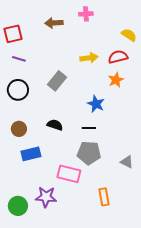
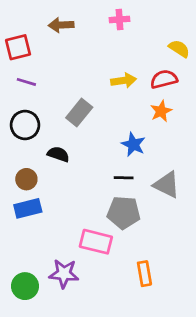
brown arrow: (54, 23) -> (61, 25), moved
black semicircle: (55, 125) -> (58, 154), moved
blue rectangle: (31, 154) -> (28, 208), moved
gray triangle: (127, 162) -> (167, 185), moved, size x1.5

